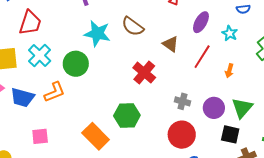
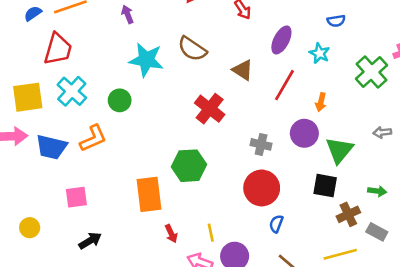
green circle: (76, 64) -> (120, 100), size x0.7
purple circle: (214, 108) -> (304, 133), moved
orange rectangle: (96, 136) -> (149, 194), turned 40

